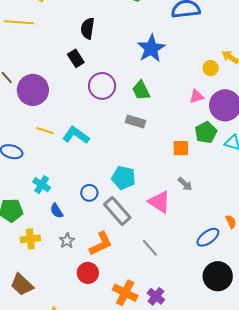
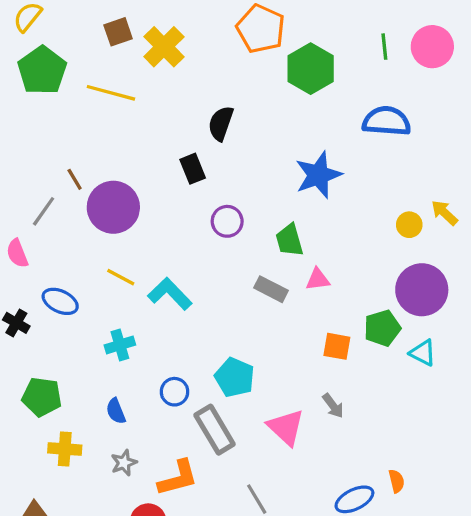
purple circle: (102, 86) -> (227, 221), size x0.7
pink triangle: (197, 96) -> (318, 279), moved
cyan cross: (42, 185) -> (120, 345), moved, turned 30

